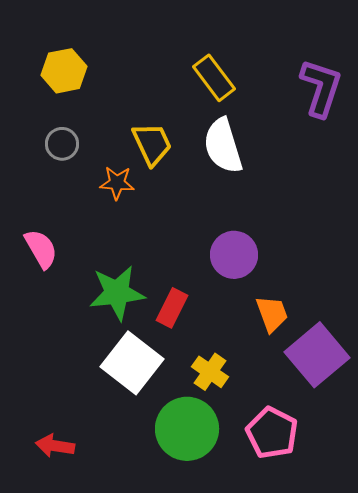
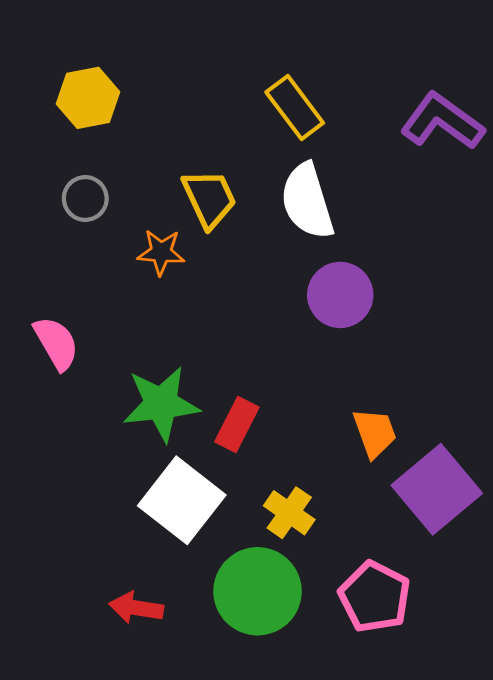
purple L-shape: (321, 88) -> (442, 121), turned -72
purple circle: (234, 255) -> (340, 295), moved
red arrow: (55, 446) -> (136, 608), moved

